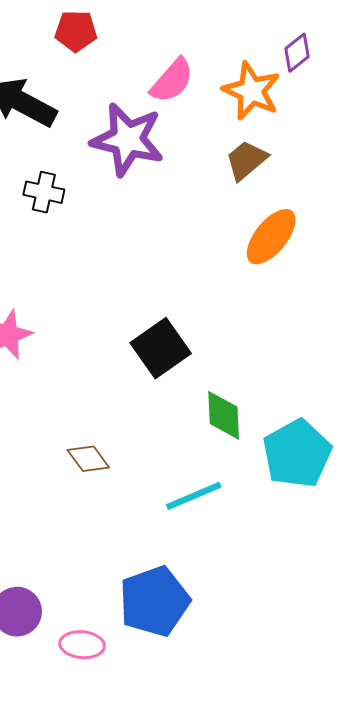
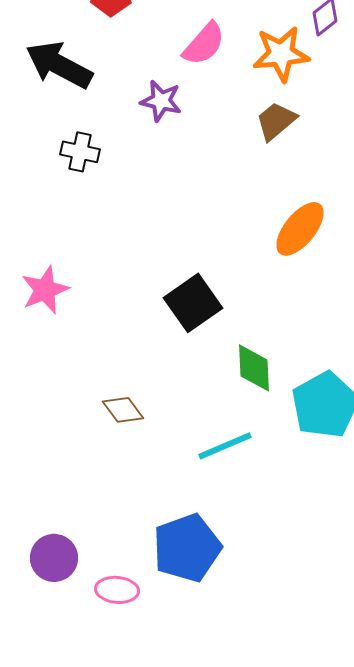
orange star: (252, 91) -> (281, 54), turned -30
purple star: (128, 139) -> (161, 101), size x0.6
orange ellipse: (271, 237) -> (300, 229), moved

